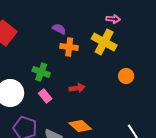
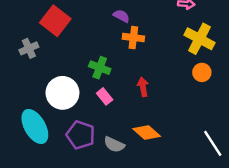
yellow cross: (104, 42) -> (199, 39), moved
red arrow: (77, 88) -> (143, 87), turned -91

